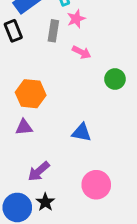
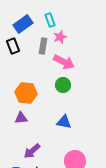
pink arrow: (82, 52) -> (64, 62), size x1.5
green circle: (115, 79) -> (63, 85), moved

